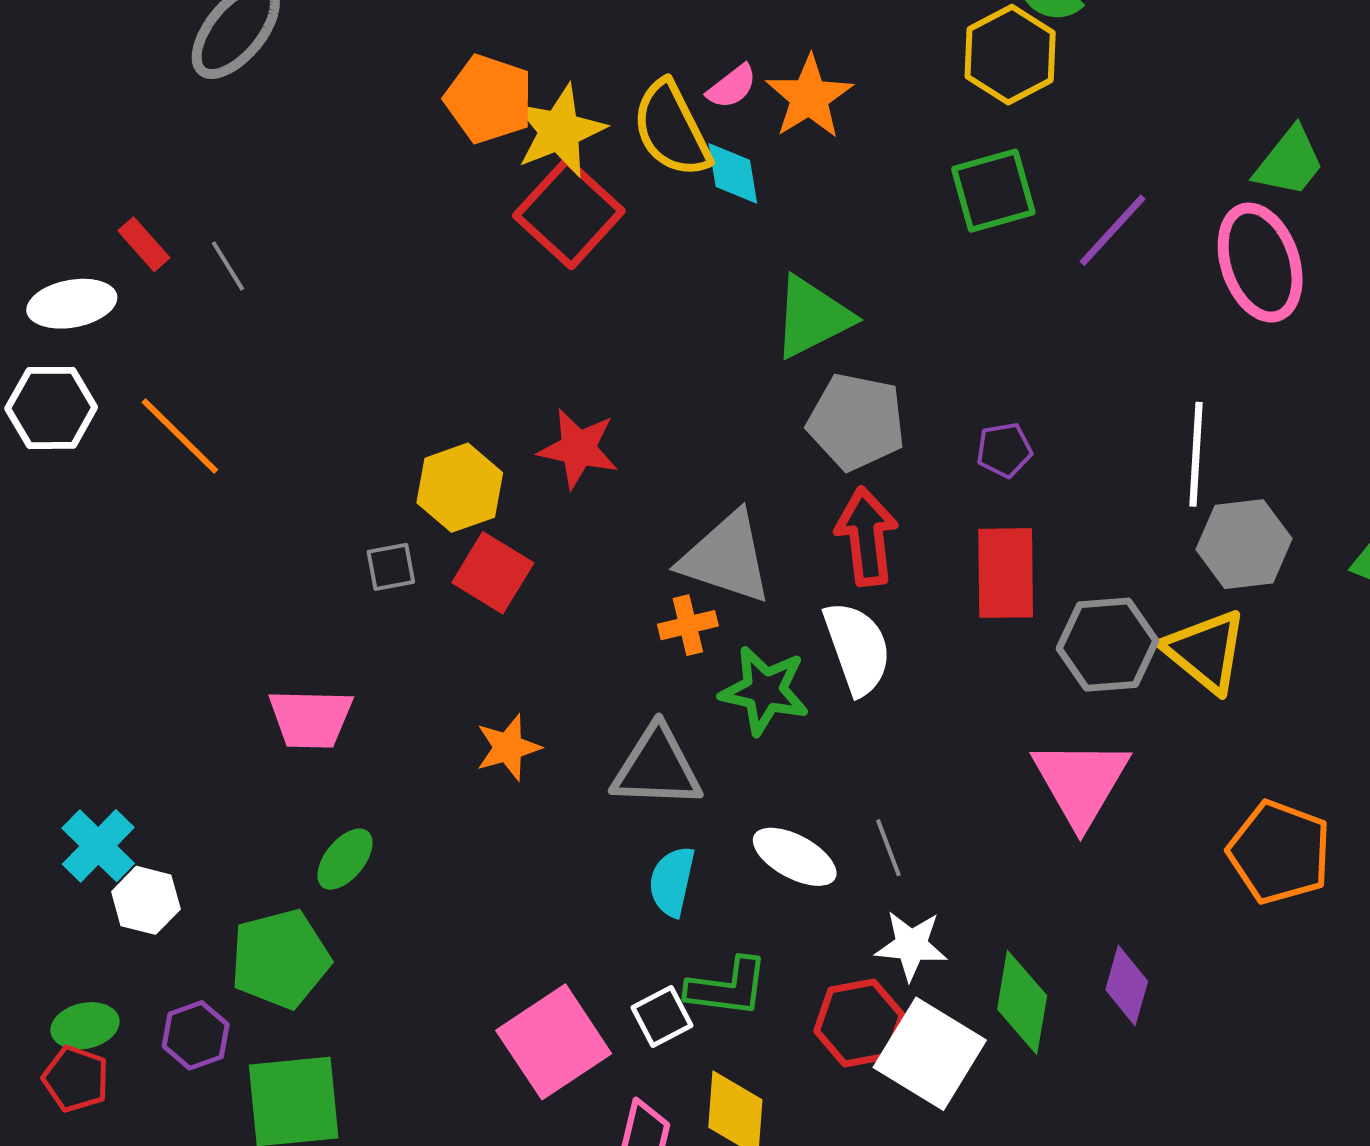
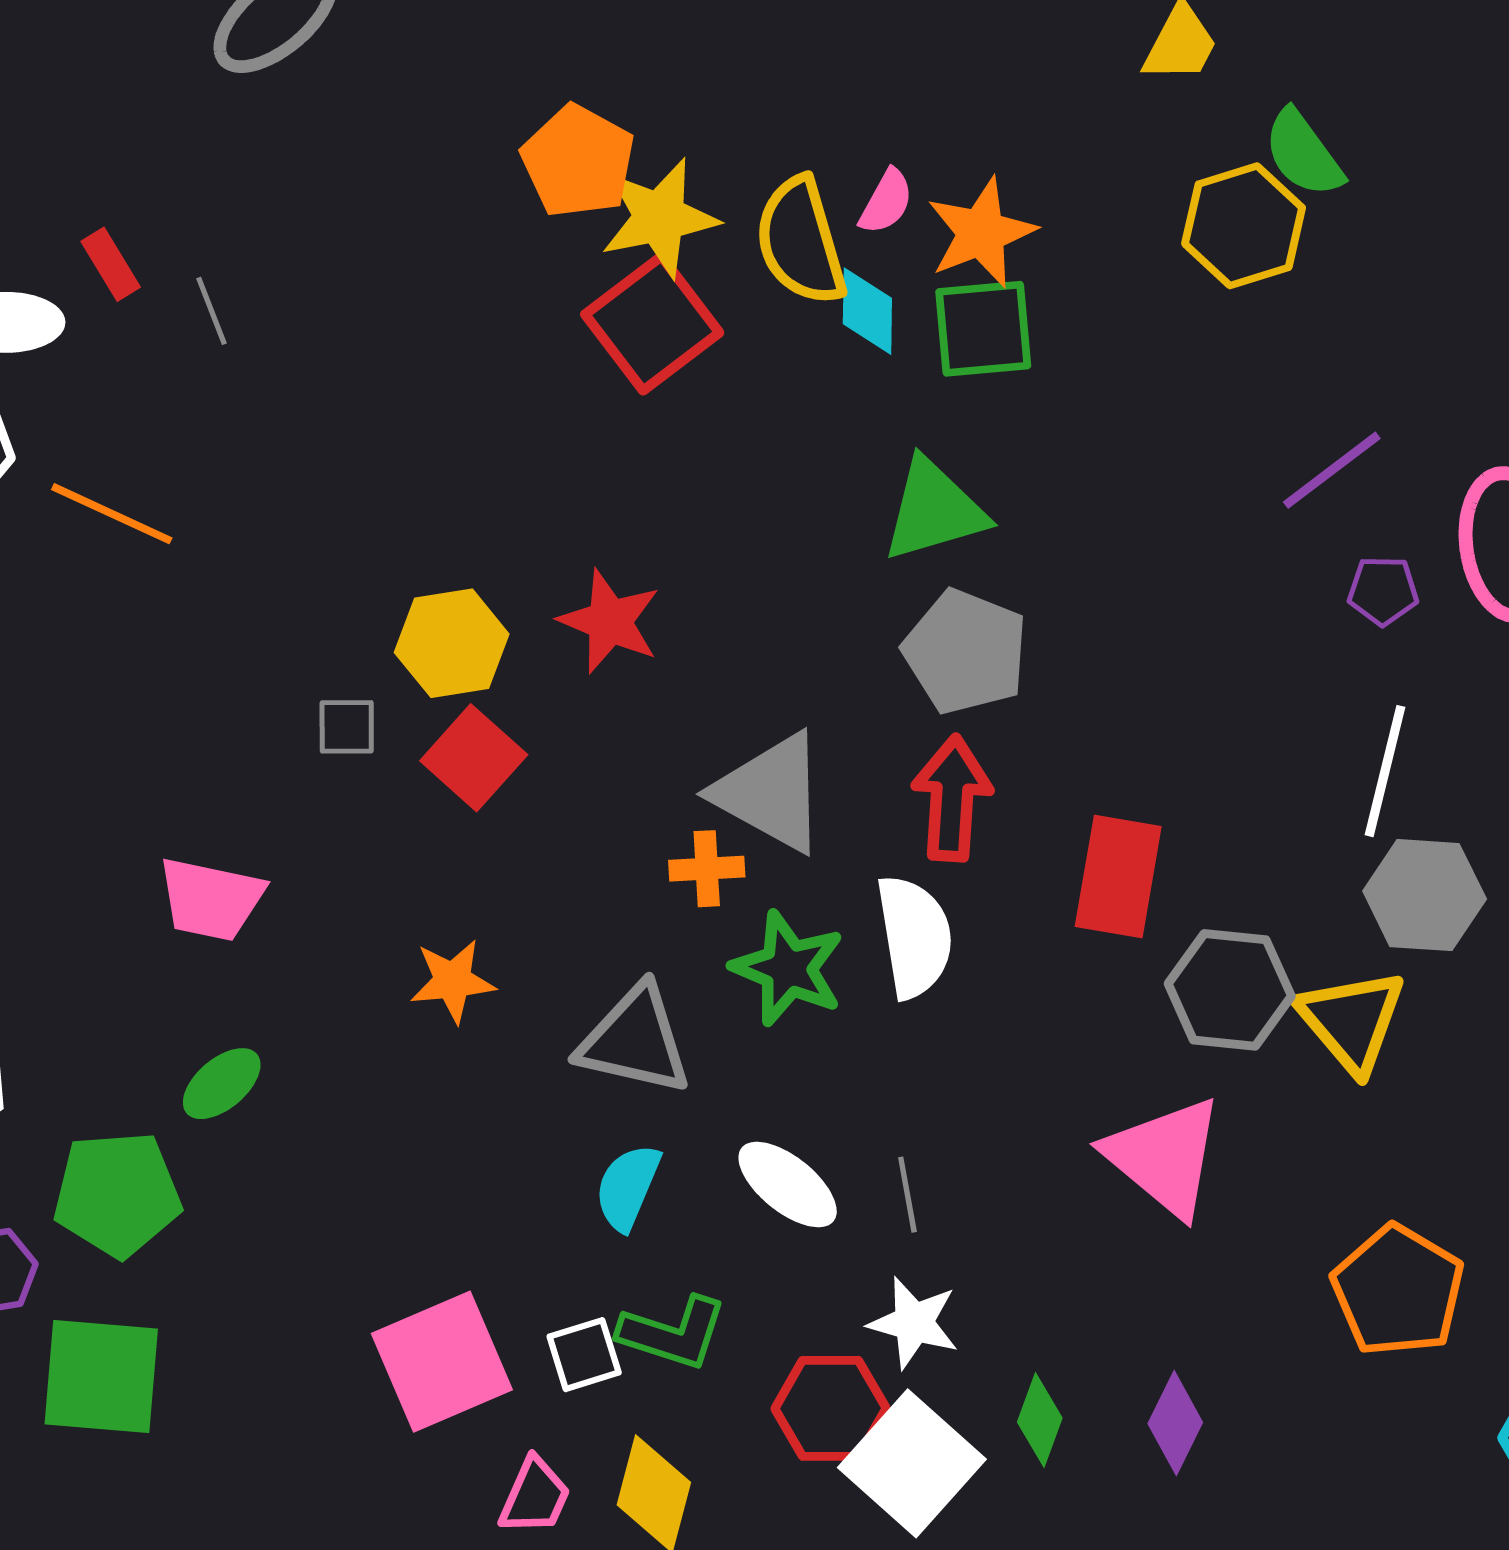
pink semicircle: (732, 87) -> (886, 202), turned -34
green square: (993, 191) -> (983, 329), moved
orange line: (180, 436) -> (112, 514), turned -30
purple pentagon: (1004, 450) -> (1383, 591), moved
pink triangle: (1081, 782) -> (1164, 1157), turned -31
green diamond: (1022, 1002) -> (1040, 1420), size x0.7

